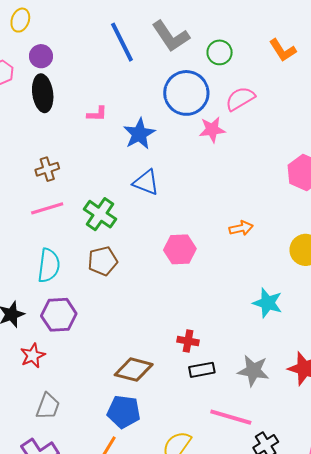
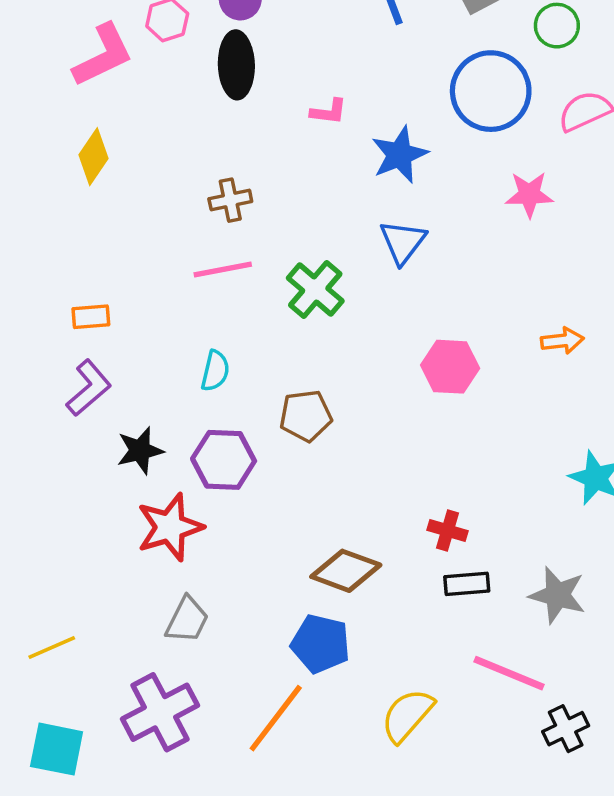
pink star: (212, 130) -> (529, 195), moved
blue triangle: (146, 182) -> (403, 242), turned 40
brown pentagon: (103, 261) -> (306, 416), moved
cyan semicircle: (49, 265) -> (215, 371), size x0.7
red star: (33, 356) -> (170, 527), size x1.5

